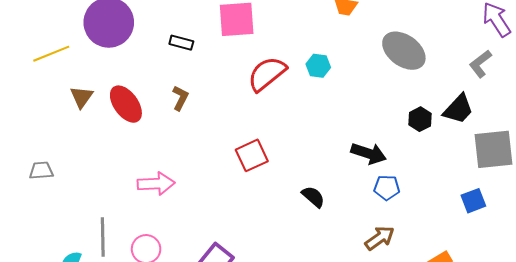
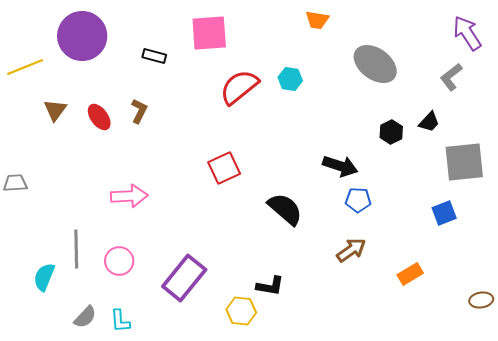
brown L-shape: (180, 98) -> (139, 111), moved
red ellipse: (126, 104) -> (99, 117), size x0.7
black trapezoid: (458, 109) -> (429, 122), size x0.7
black semicircle: (313, 197) -> (285, 209), size x1.5

